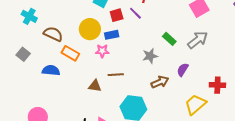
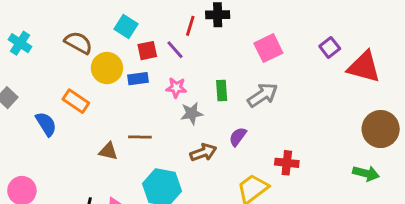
brown semicircle: (53, 34) -> (78, 43), moved
green rectangle: (169, 39) -> (222, 90), turned 40
pink star: (102, 51) -> (176, 88), moved
blue semicircle: (51, 70) -> (46, 124), turned 48

